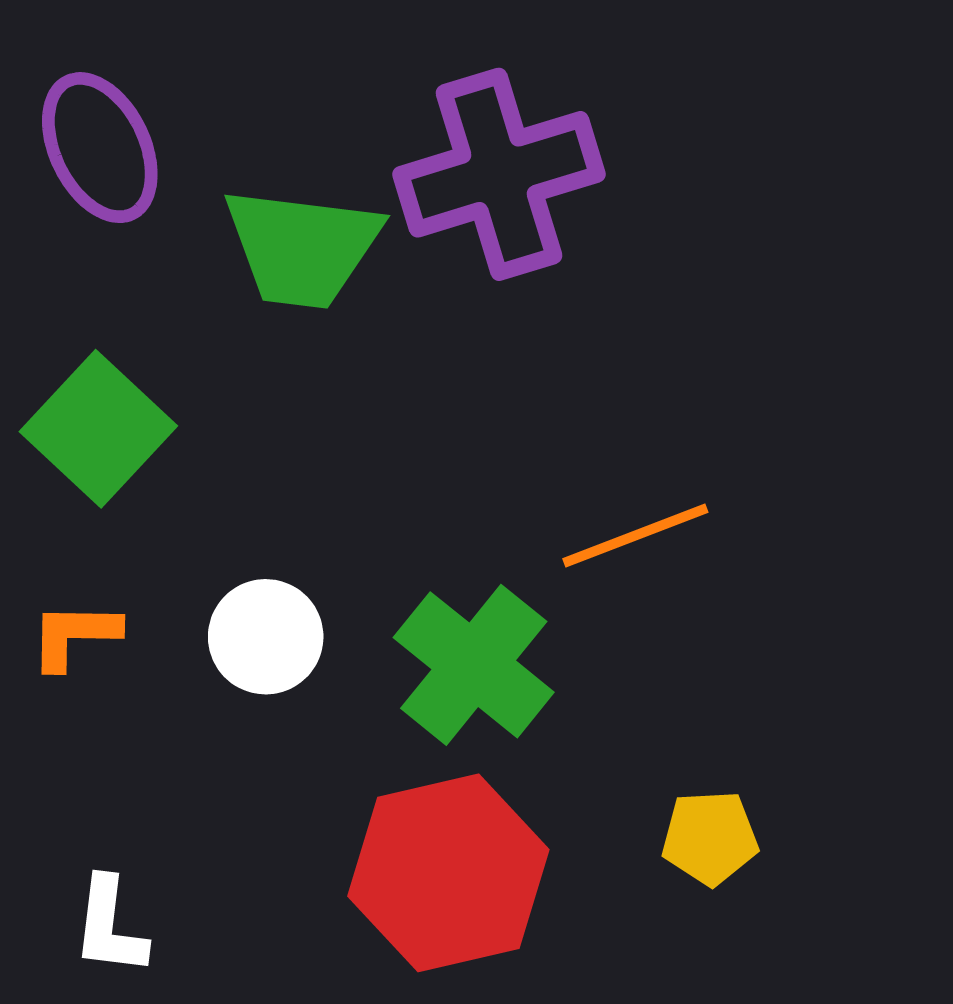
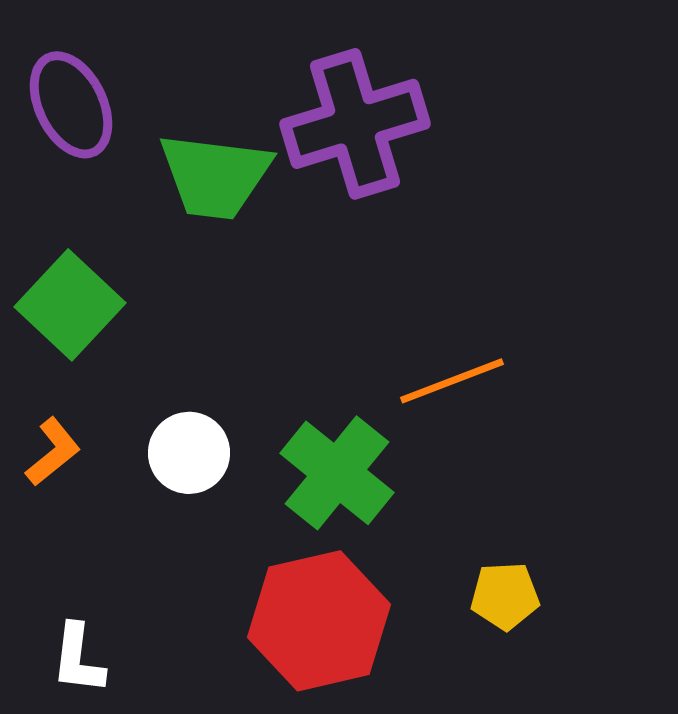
orange L-shape: (74, 635) -> (53, 452), turned 140

